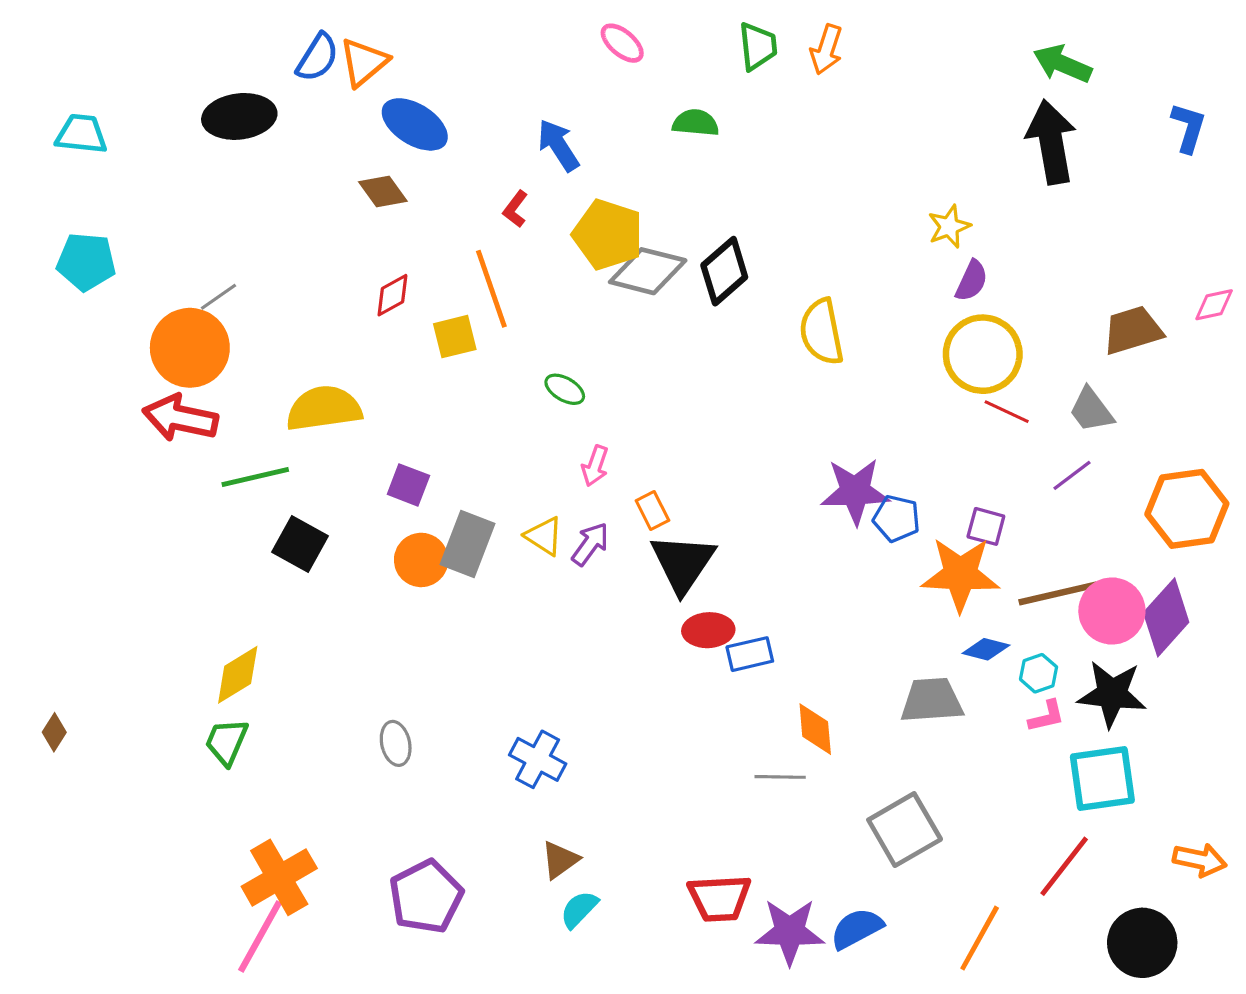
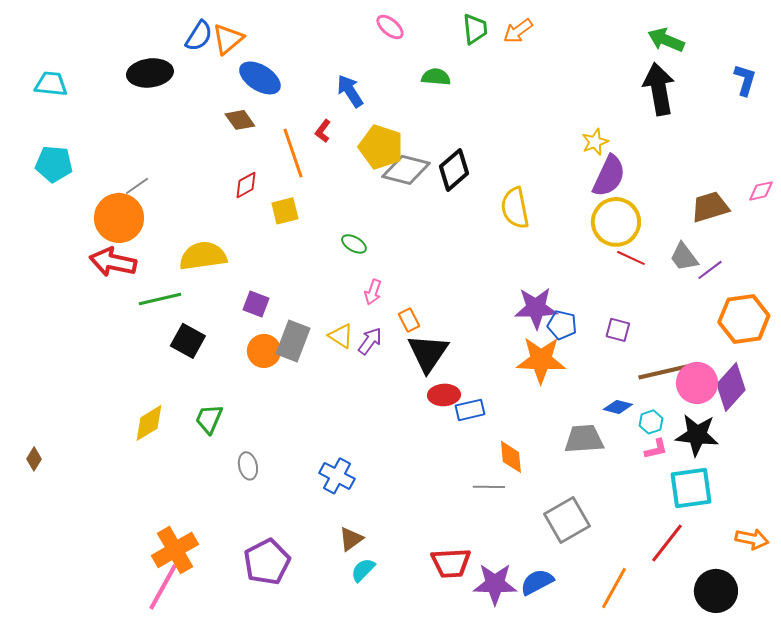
orange arrow: (826, 49) -> (518, 31), turned 36
purple semicircle: (972, 281) -> (609, 176), size x1.6
orange line: (491, 289) -> (293, 153), moved
purple line: (1072, 475) -> (710, 270), moved
orange star: (960, 574) -> (541, 360), moved
green trapezoid: (227, 742) -> (209, 419), moved

